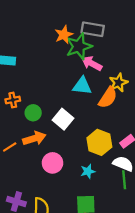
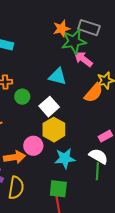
cyan triangle: (82, 86) -> (58, 77), moved
orange arrow: (34, 138) -> (14, 157), moved
yellow hexagon: (99, 142) -> (54, 130), moved
cyan star: (88, 171) -> (65, 158), size x1.5

